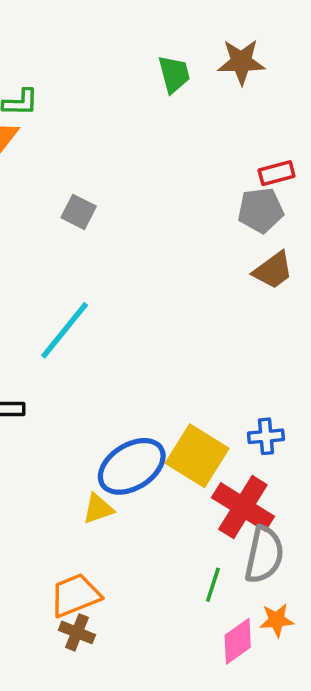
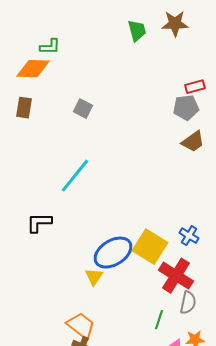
blue cross: (266, 436) -> (189, 236), turned 36
yellow triangle: (98, 509) -> (94, 277), turned -36
gray semicircle: (264, 555) -> (188, 303), size x0.7
orange trapezoid: (75, 595) -> (81, 326), turned 60

